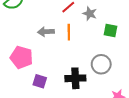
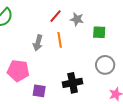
gray arrow: (46, 32) -> (38, 43), turned -63
gray circle: (101, 64) -> (105, 65), moved

